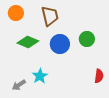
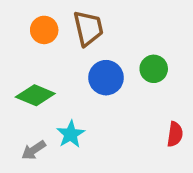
orange circle: (16, 13) -> (44, 30), moved
green diamond: (28, 42) -> (35, 95), moved

